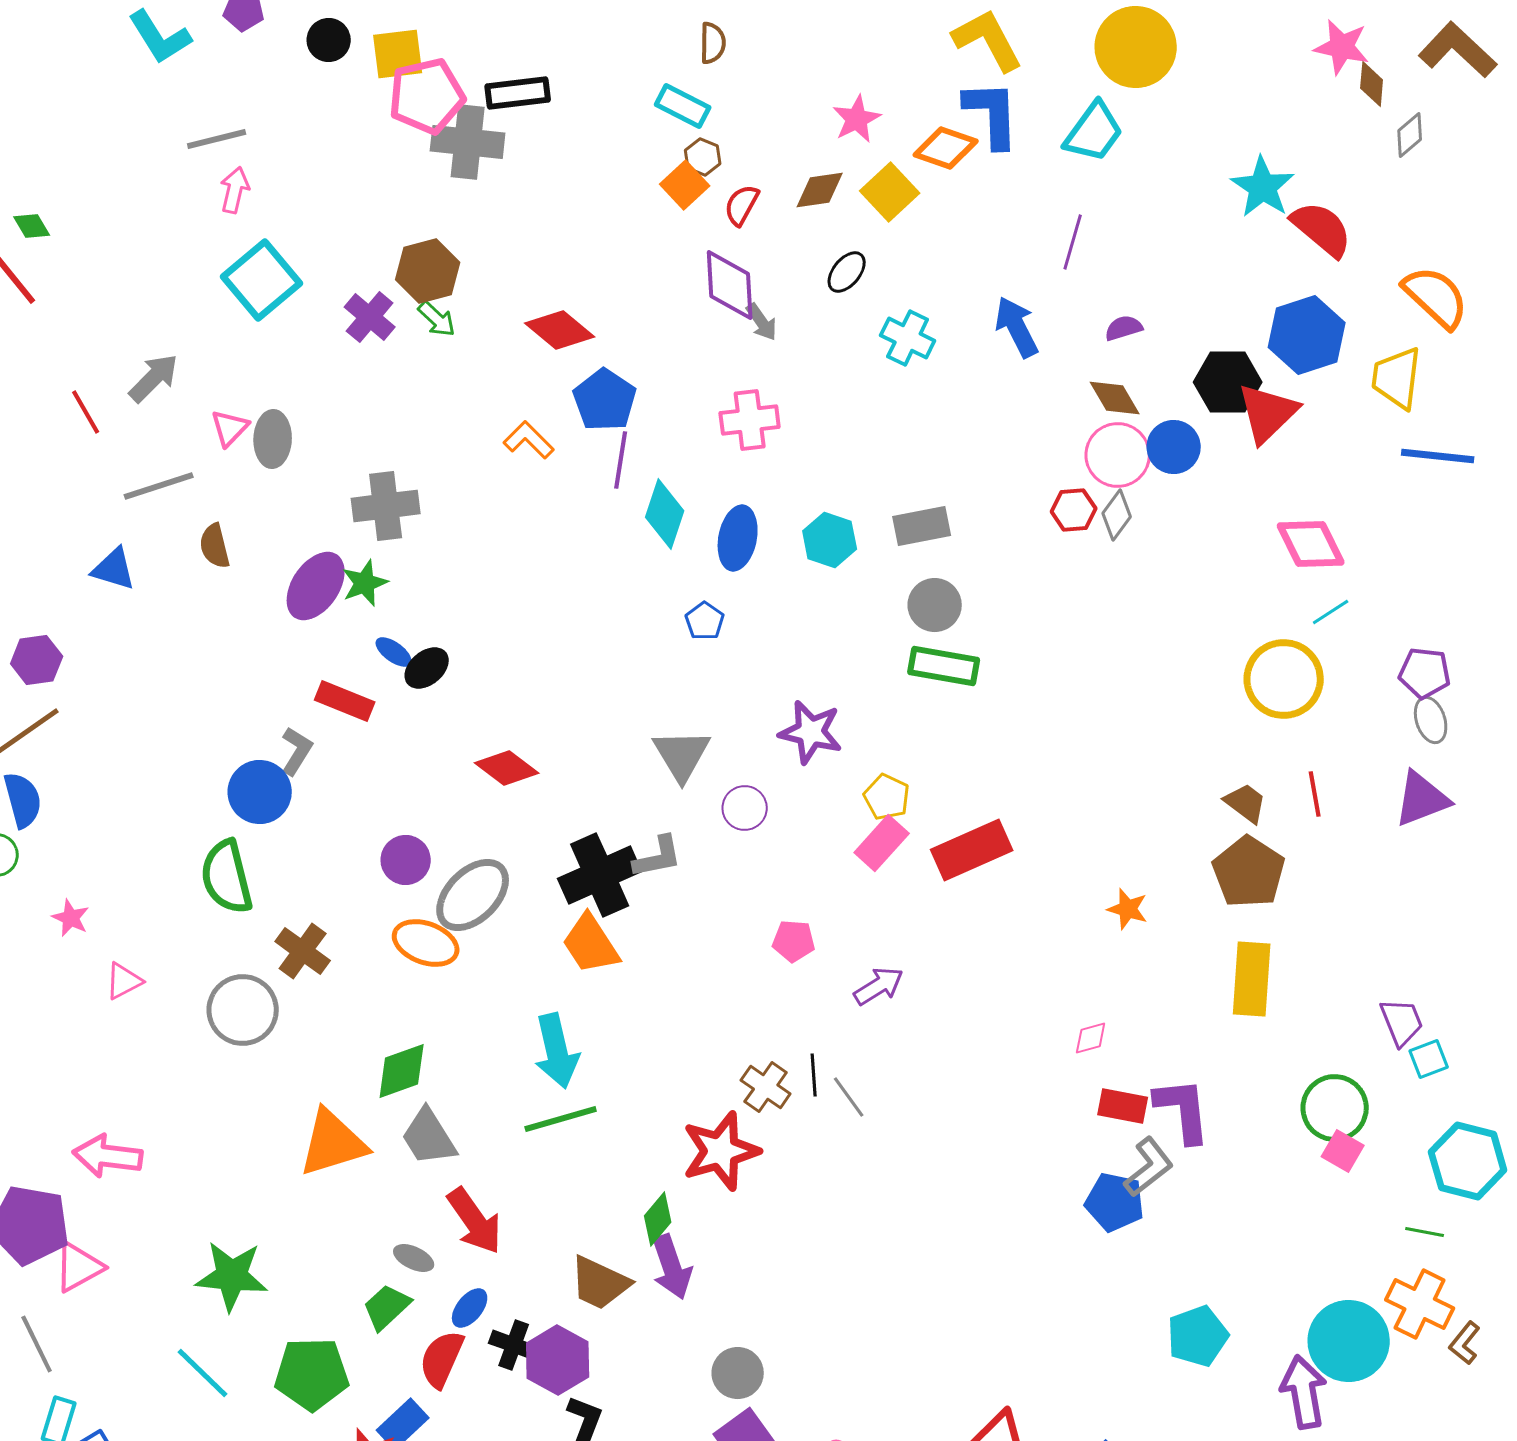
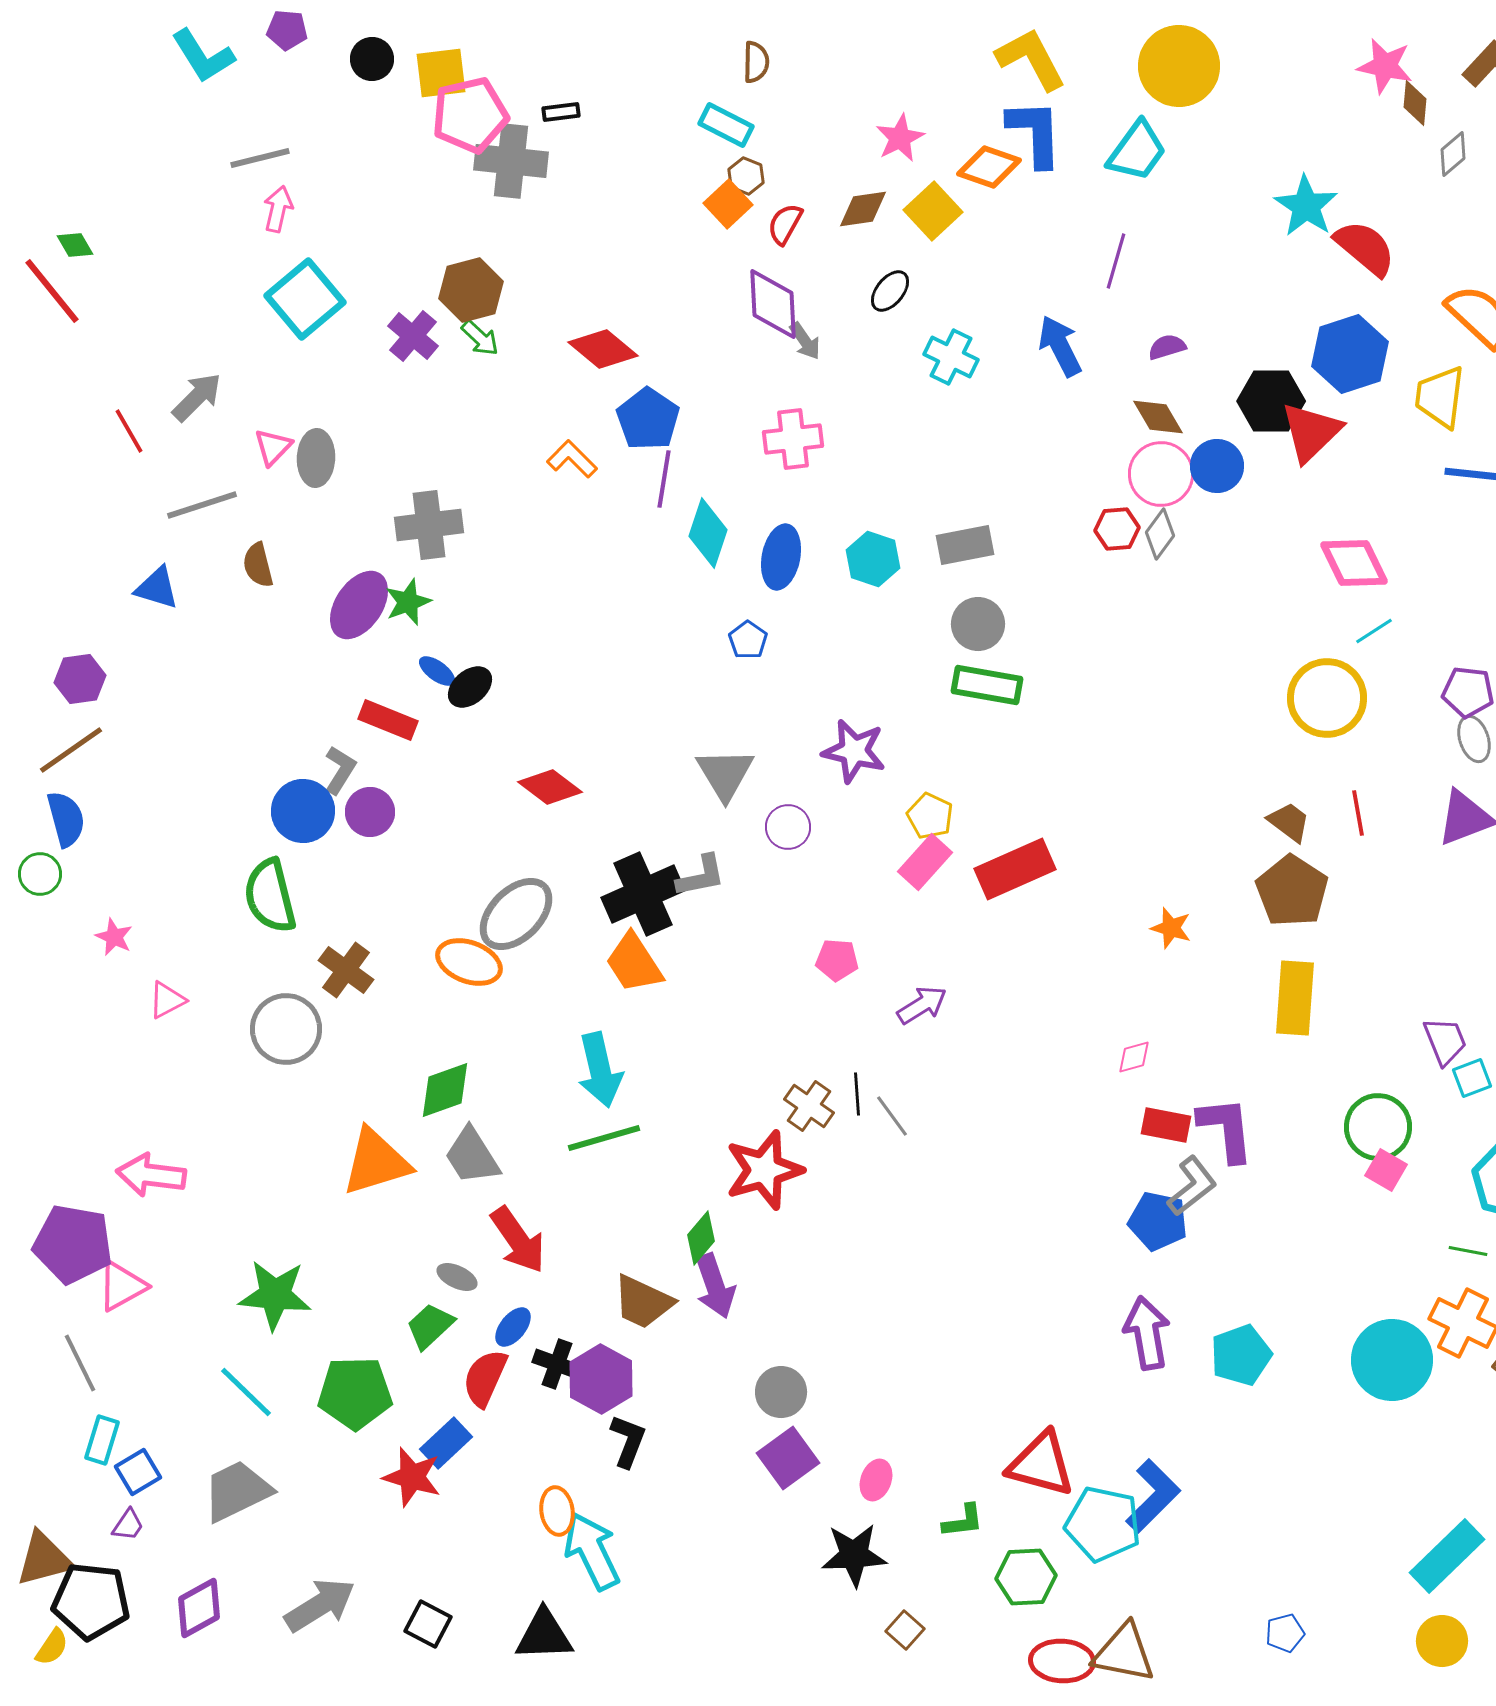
black rectangle: (518, 93) -> (561, 112), size x0.6
purple circle: (406, 860) -> (370, 812), moved
purple arrow: (1304, 1392) -> (1147, 1333), moved

